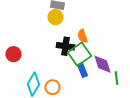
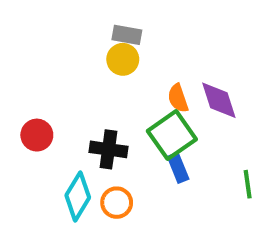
black cross: (65, 46) -> (108, 149), moved
purple diamond: (102, 64) -> (219, 100), moved

